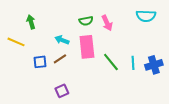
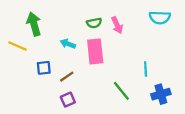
green arrow: (31, 22) -> (34, 24), size x1.5
brown line: (60, 59) -> (67, 77), moved
green line: (111, 62) -> (121, 91), moved
blue cross: (154, 65) -> (161, 94), moved

